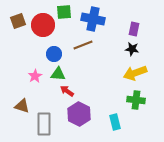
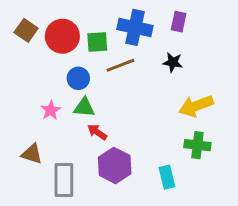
green square: (64, 12) -> (97, 42), moved
brown square: (18, 21) -> (26, 30), turned -35
purple rectangle: (134, 29) -> (179, 22), moved
black star: (132, 49) -> (173, 62), moved

